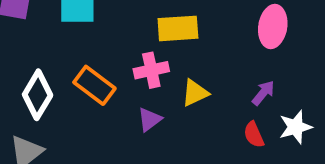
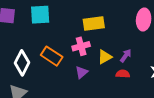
purple arrow: (263, 93) -> (126, 56), moved
red semicircle: (254, 135) -> (123, 74), moved, turned 120

